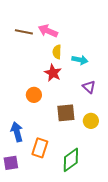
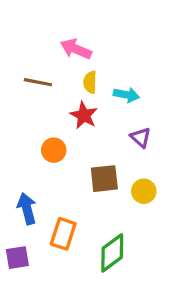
brown line: (24, 32) -> (38, 82), moved

